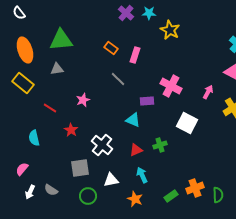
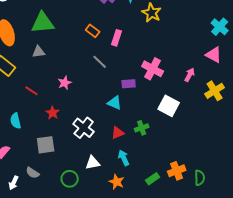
gray square: (80, 168) -> (46, 145), moved
white arrow: (30, 192) -> (14, 183), moved

